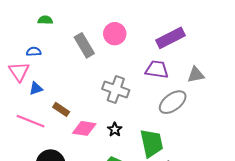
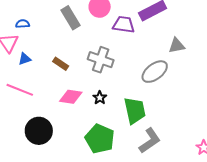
purple trapezoid: (157, 69) -> (124, 25), moved
brown rectangle: (61, 109) -> (61, 64), moved

